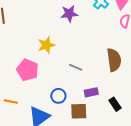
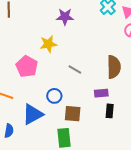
purple star: (69, 14) -> (65, 17), moved
purple rectangle: (91, 92) -> (101, 93), moved
black rectangle: (115, 104) -> (110, 111), turned 32

